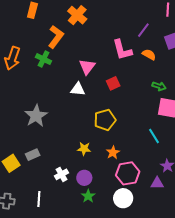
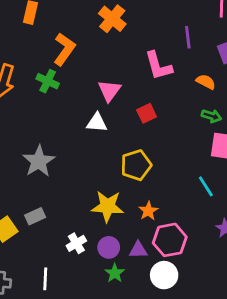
orange cross: (77, 15) -> (112, 19), moved
purple line: (143, 30) -> (188, 37), turned -42
orange semicircle: (149, 55) -> (206, 82), moved
yellow star: (84, 149) -> (108, 206), size x1.6
purple triangle: (157, 183) -> (138, 250), moved

